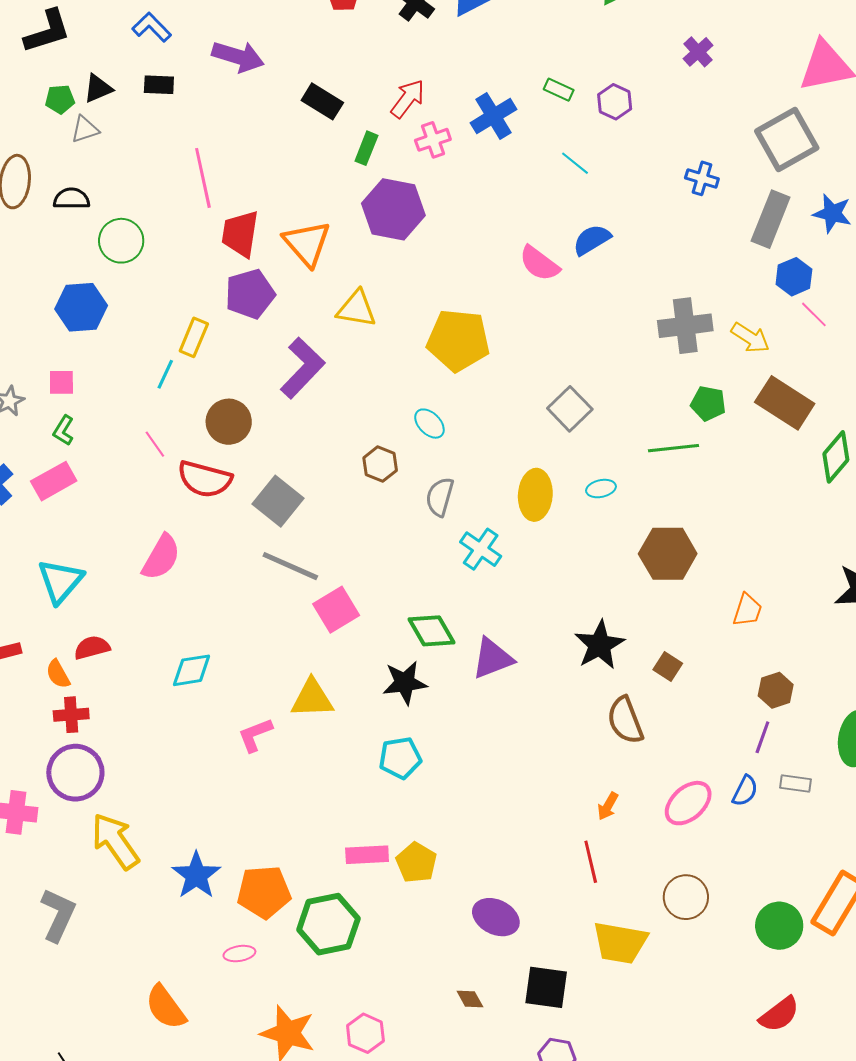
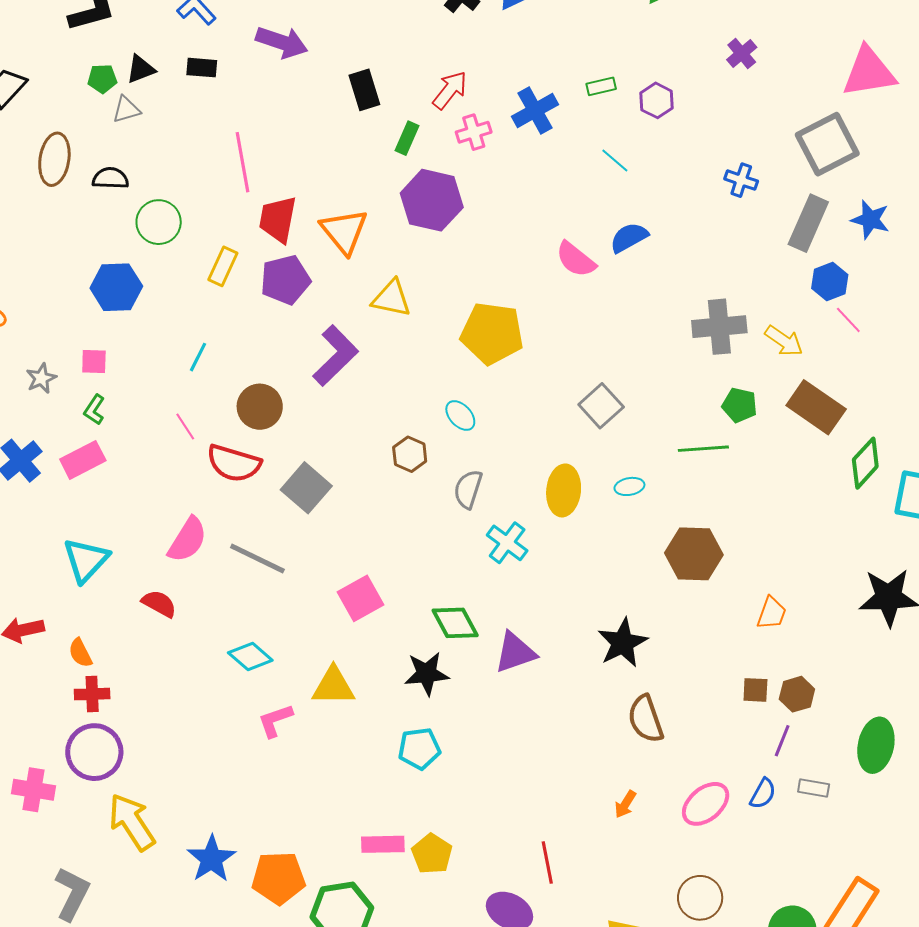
green rectangle: (559, 90) -> (601, 86), turned -40
black rectangle: (322, 101) -> (364, 90), turned 39
yellow rectangle: (194, 337) -> (223, 266), moved
gray line: (290, 566) -> (257, 558), moved
red semicircle: (92, 648) -> (159, 604), moved, turned 42
brown square: (668, 667) -> (755, 690), moved, turned -32
cyan diamond: (192, 670) -> (250, 657), moved, turned 48
red line: (591, 862) -> (547, 862), moved

